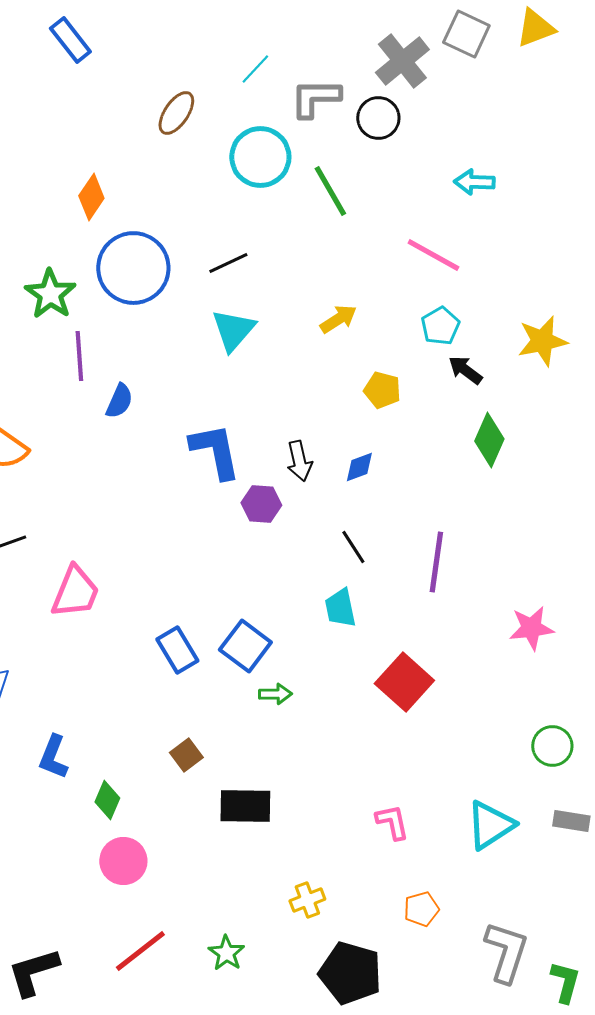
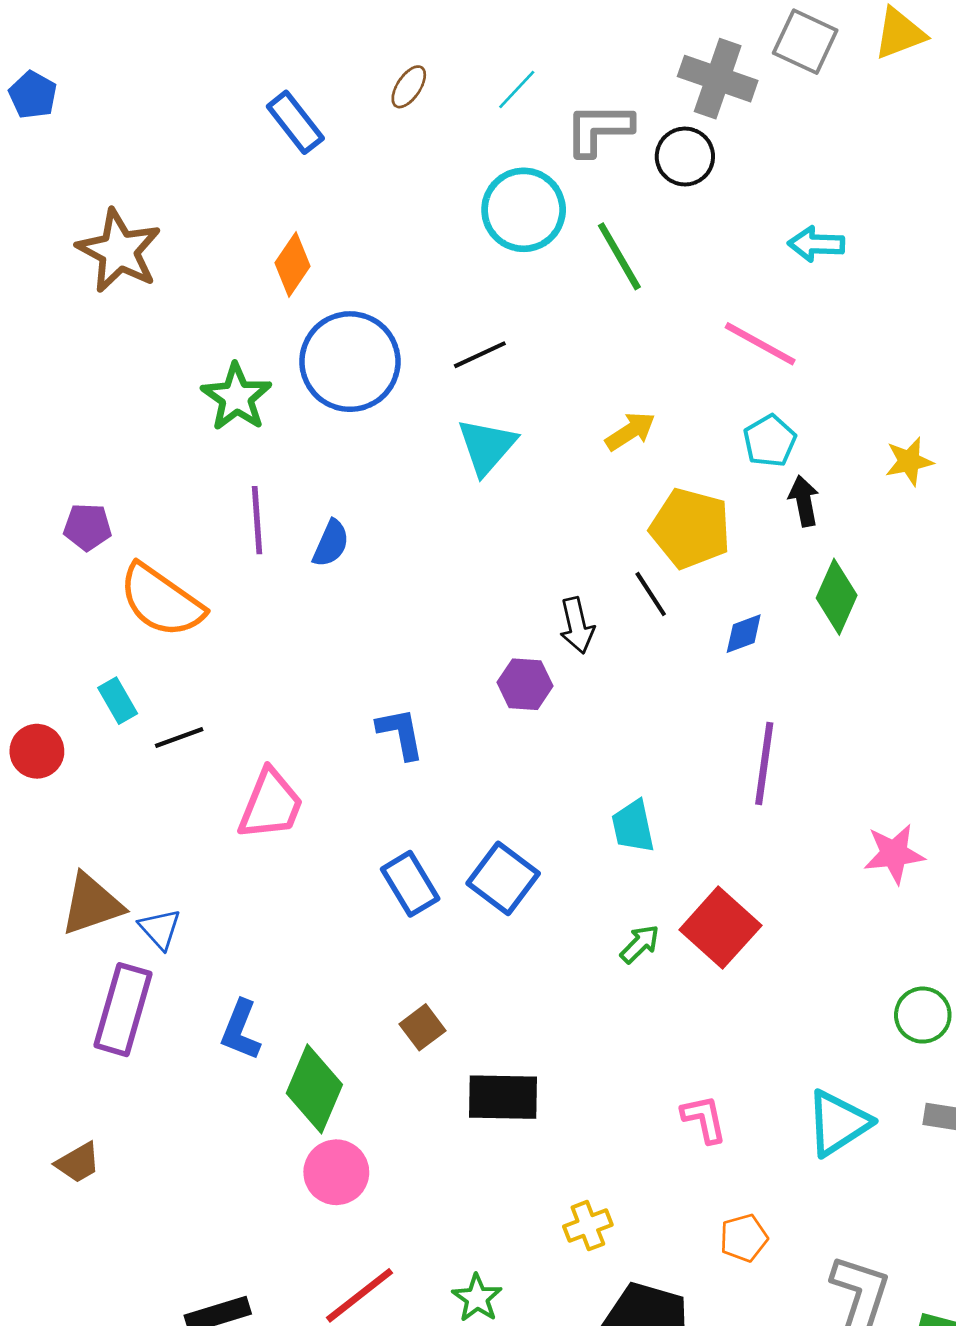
blue rectangle: (70, 40) -> (295, 122), moved
gray cross: (402, 61) -> (718, 79), turned -32
brown ellipse: (176, 113) -> (409, 87), moved, size x0.7
yellow star: (542, 341) -> (909, 461), size x0.7
purple line: (79, 356) -> (257, 520), moved
black arrow: (465, 370) -> (804, 501), turned 42
yellow pentagon: (382, 390) -> (690, 528), size x1.6
blue L-shape: (215, 451) -> (401, 733), moved, size x0.7
blue diamond: (359, 467) -> (744, 634), moved
black line: (353, 547) -> (651, 594), moved
green arrow: (275, 694) -> (640, 944), moved, turned -44
green diamond: (107, 800) -> (314, 1089), size x1.6

